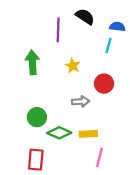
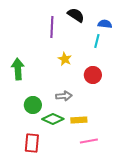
green arrow: (32, 62) -> (18, 69), moved
gray arrow: (81, 101) -> (64, 96), moved
pink line: (100, 157) -> (89, 141), turned 66

